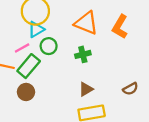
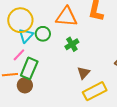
green circle: (49, 46) -> (43, 34), moved
brown circle: (26, 92) -> (25, 85), moved

